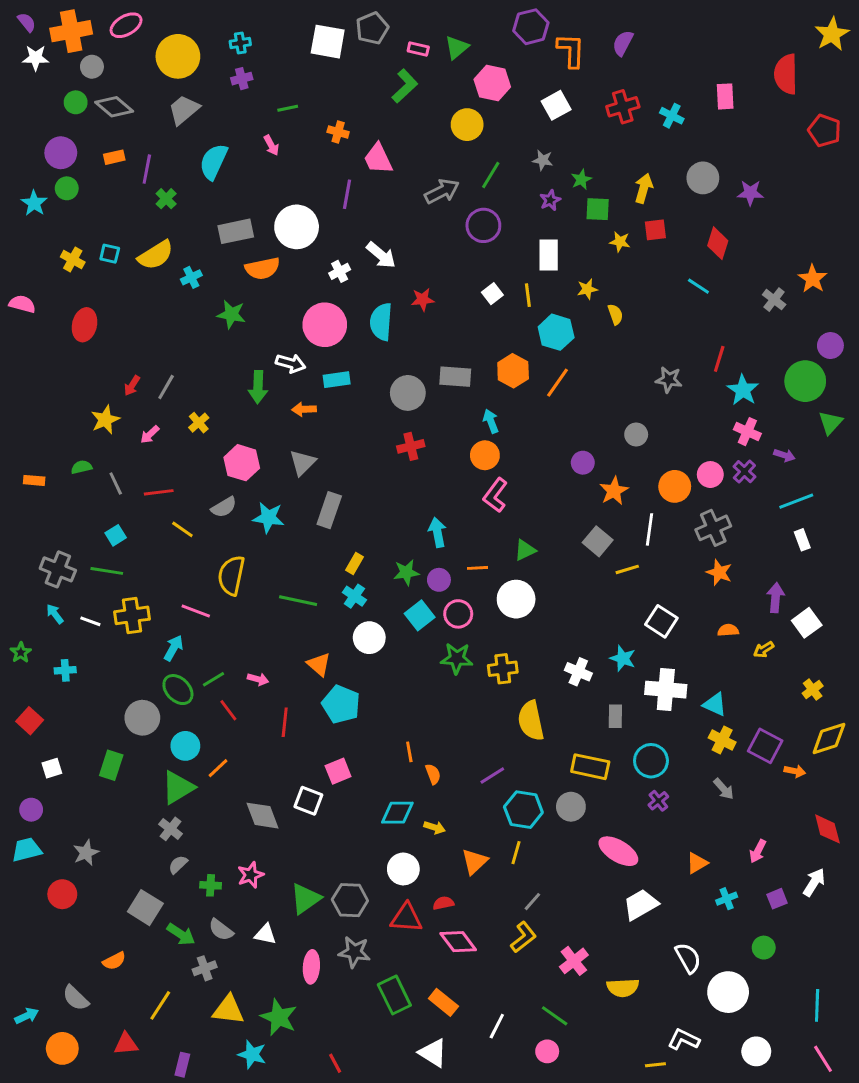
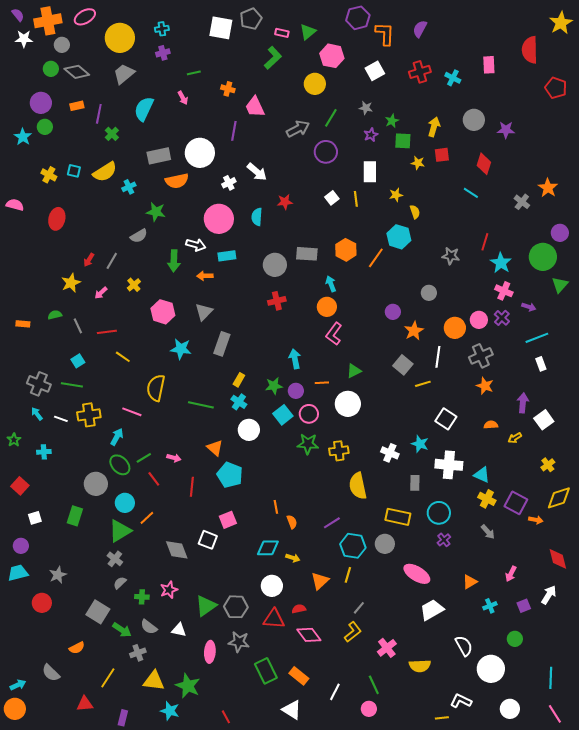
cyan semicircle: (381, 322) -> (257, 217), size x0.7
cyan hexagon: (556, 332) -> (399, 237), moved
gray semicircle: (224, 507) -> (139, 236), moved
green line: (555, 1016) -> (374, 685), turned 30
orange circle: (62, 1048) -> (15, 709), moved

